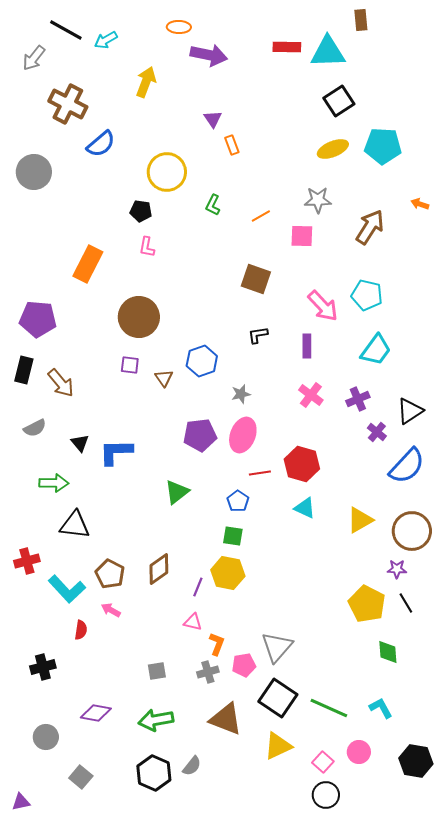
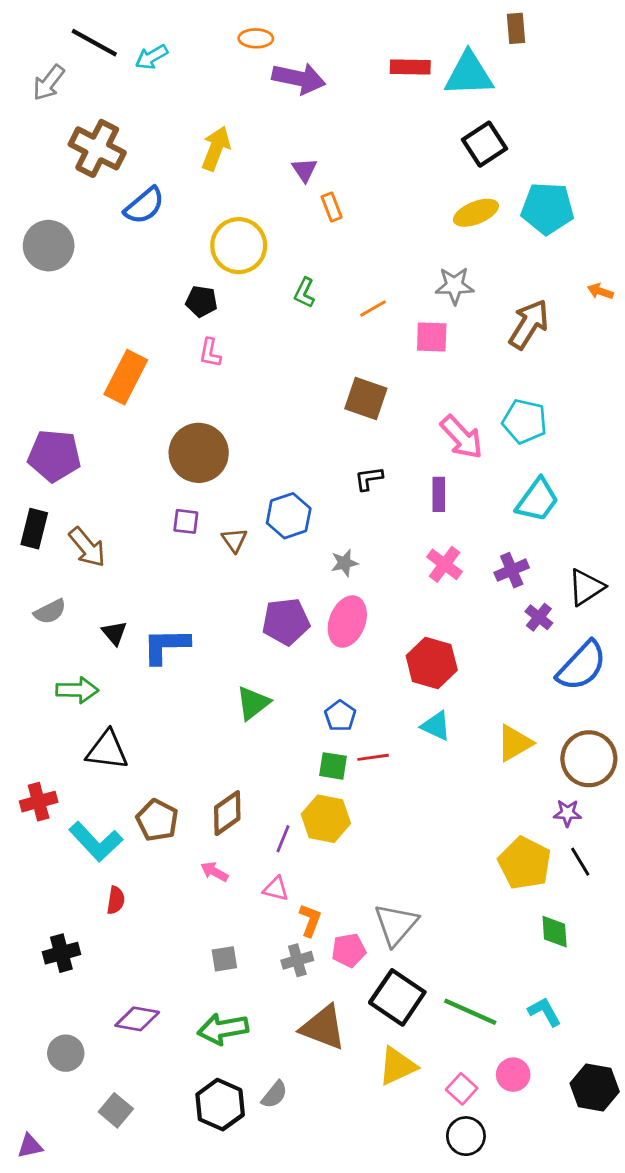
yellow arrow: (146, 82) -> (216, 148), moved
red line: (260, 473) -> (373, 757), moved
pink arrow: (111, 610) -> (214, 872), moved

